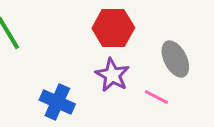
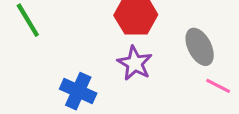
pink line: (156, 97) -> (218, 86), moved

